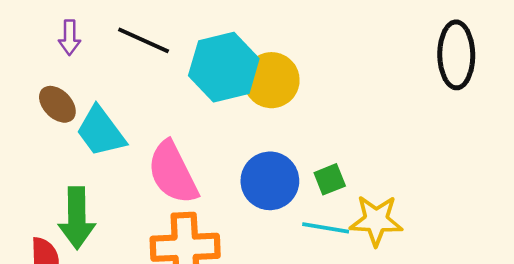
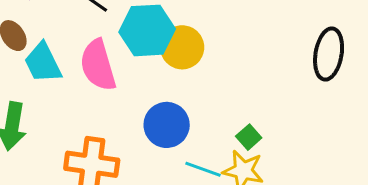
pink semicircle: (173, 173) -> (98, 65), moved
green square: (330, 179) -> (249, 137), moved, turned -30

